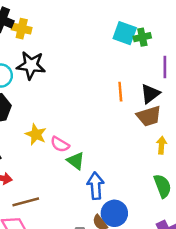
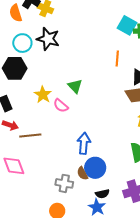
orange line: (120, 92) -> (117, 59), moved
green triangle: (76, 161) -> (75, 86), moved
brown line: (26, 202) -> (30, 135), moved

